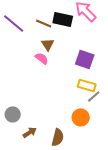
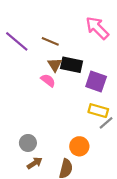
black rectangle: (63, 19) -> (71, 65), moved
gray circle: (13, 114) -> (28, 143), moved
orange circle: (81, 117) -> (79, 146), moved

